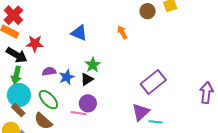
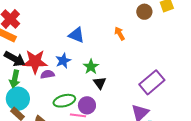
red star: (35, 44) -> (35, 62), moved, size x1.4
blue star: (67, 77) -> (63, 61), moved
black triangle: (87, 79) -> (100, 83), moved, turned -32
green ellipse: (48, 100) -> (64, 101), moved, turned -60

